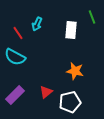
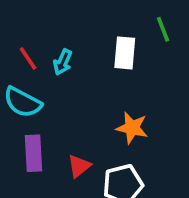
cyan arrow: (37, 24) -> (63, 62), moved
purple rectangle: (15, 95) -> (33, 153), moved, turned -48

